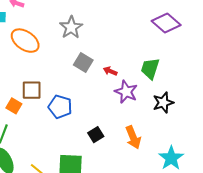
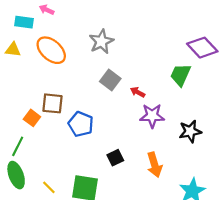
green trapezoid: (150, 69) -> (181, 75), moved
purple star: (126, 92) -> (152, 116), turned -30

